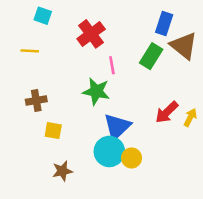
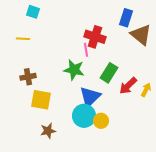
red cross: (91, 34) -> (95, 37), moved, turned -35
green rectangle: (151, 56) -> (109, 73), moved
yellow square: (53, 131) -> (41, 100), size x1.5

